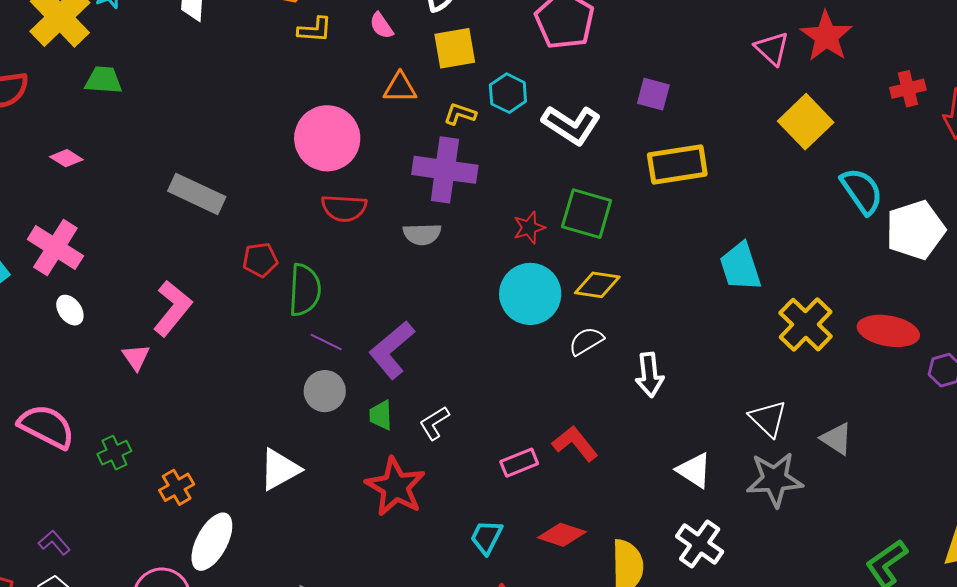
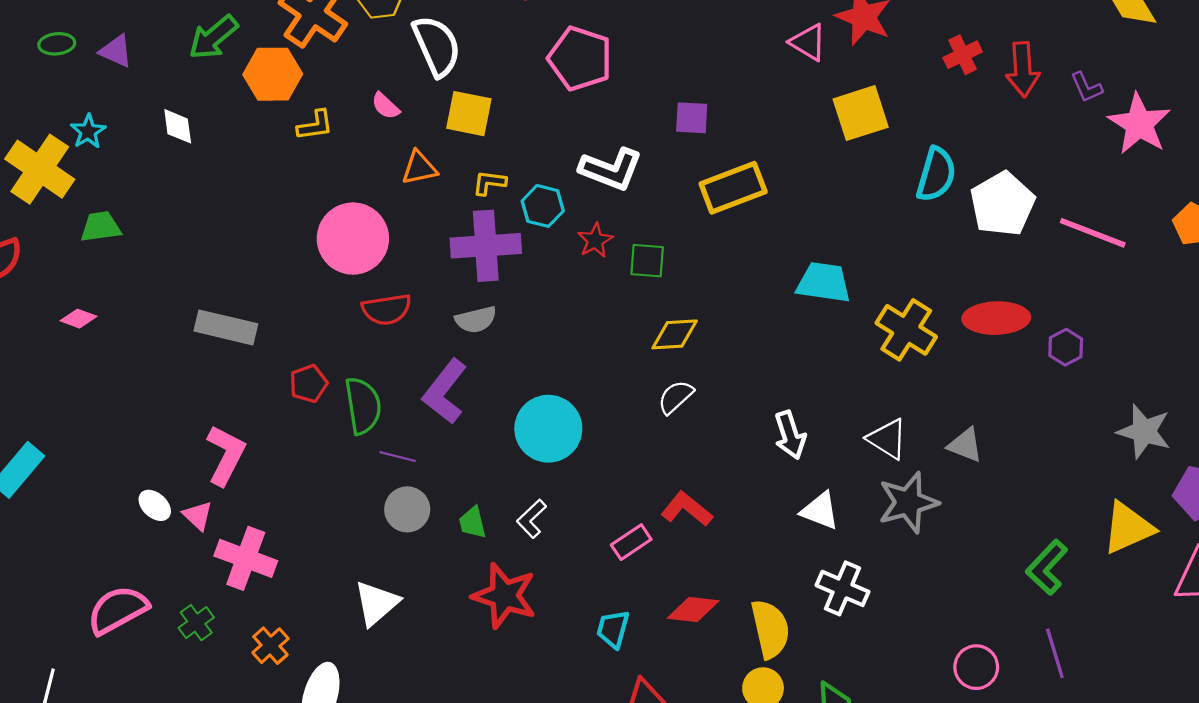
yellow square: (455, 48) -> (469, 114), turned 33
cyan hexagon: (508, 93) -> (543, 206), moved
yellow square: (806, 122) -> (861, 113), turned 38
cyan semicircle: (862, 191) -> (936, 174), turned 63
green square: (587, 214) -> (647, 261), size x0.7
red star: (529, 228) -> (595, 240), moved
pink cross: (55, 248) -> (246, 558), moved
cyan trapezoid: (740, 267) -> (824, 283), turned 128
cyan circle: (530, 294) -> (548, 429), moved
white ellipse: (70, 310) -> (155, 505), moved
purple L-shape: (392, 350) -> (445, 392), moved
white arrow: (649, 375) -> (790, 435), moved
pink semicircle: (46, 426) -> (118, 610), turned -44

